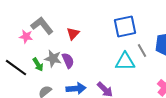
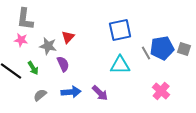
gray L-shape: (42, 26) -> (25, 19), moved, turned -135
gray line: (142, 51) -> (146, 53), moved
gray star: (53, 59) -> (48, 46), moved

